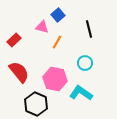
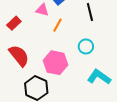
cyan L-shape: (81, 93) -> (99, 77), moved

